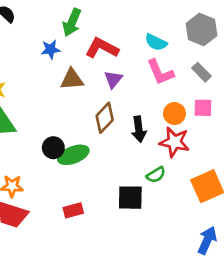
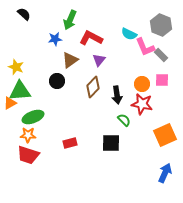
pink L-shape: (160, 72) -> (145, 47), moved
brown triangle: (72, 79) -> (70, 60), turned -30
black circle: (53, 148) -> (57, 81), moved
green ellipse: (73, 155) -> (33, 117), moved
green semicircle: (156, 175) -> (124, 120), moved, turned -104
red rectangle: (73, 210) -> (70, 143), moved

